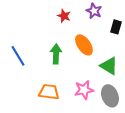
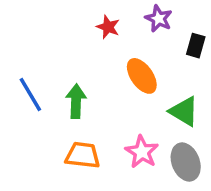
green arrow: (56, 54) -> (76, 101), moved
pink star: (84, 90) -> (142, 152), turned -30

